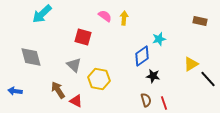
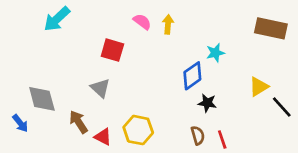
brown rectangle: (200, 21) -> (271, 28), size x1.6
gray diamond: (31, 57) -> (42, 99), moved
yellow hexagon: (99, 79) -> (138, 130), moved
blue arrow: (15, 91) -> (20, 123), turned -136

